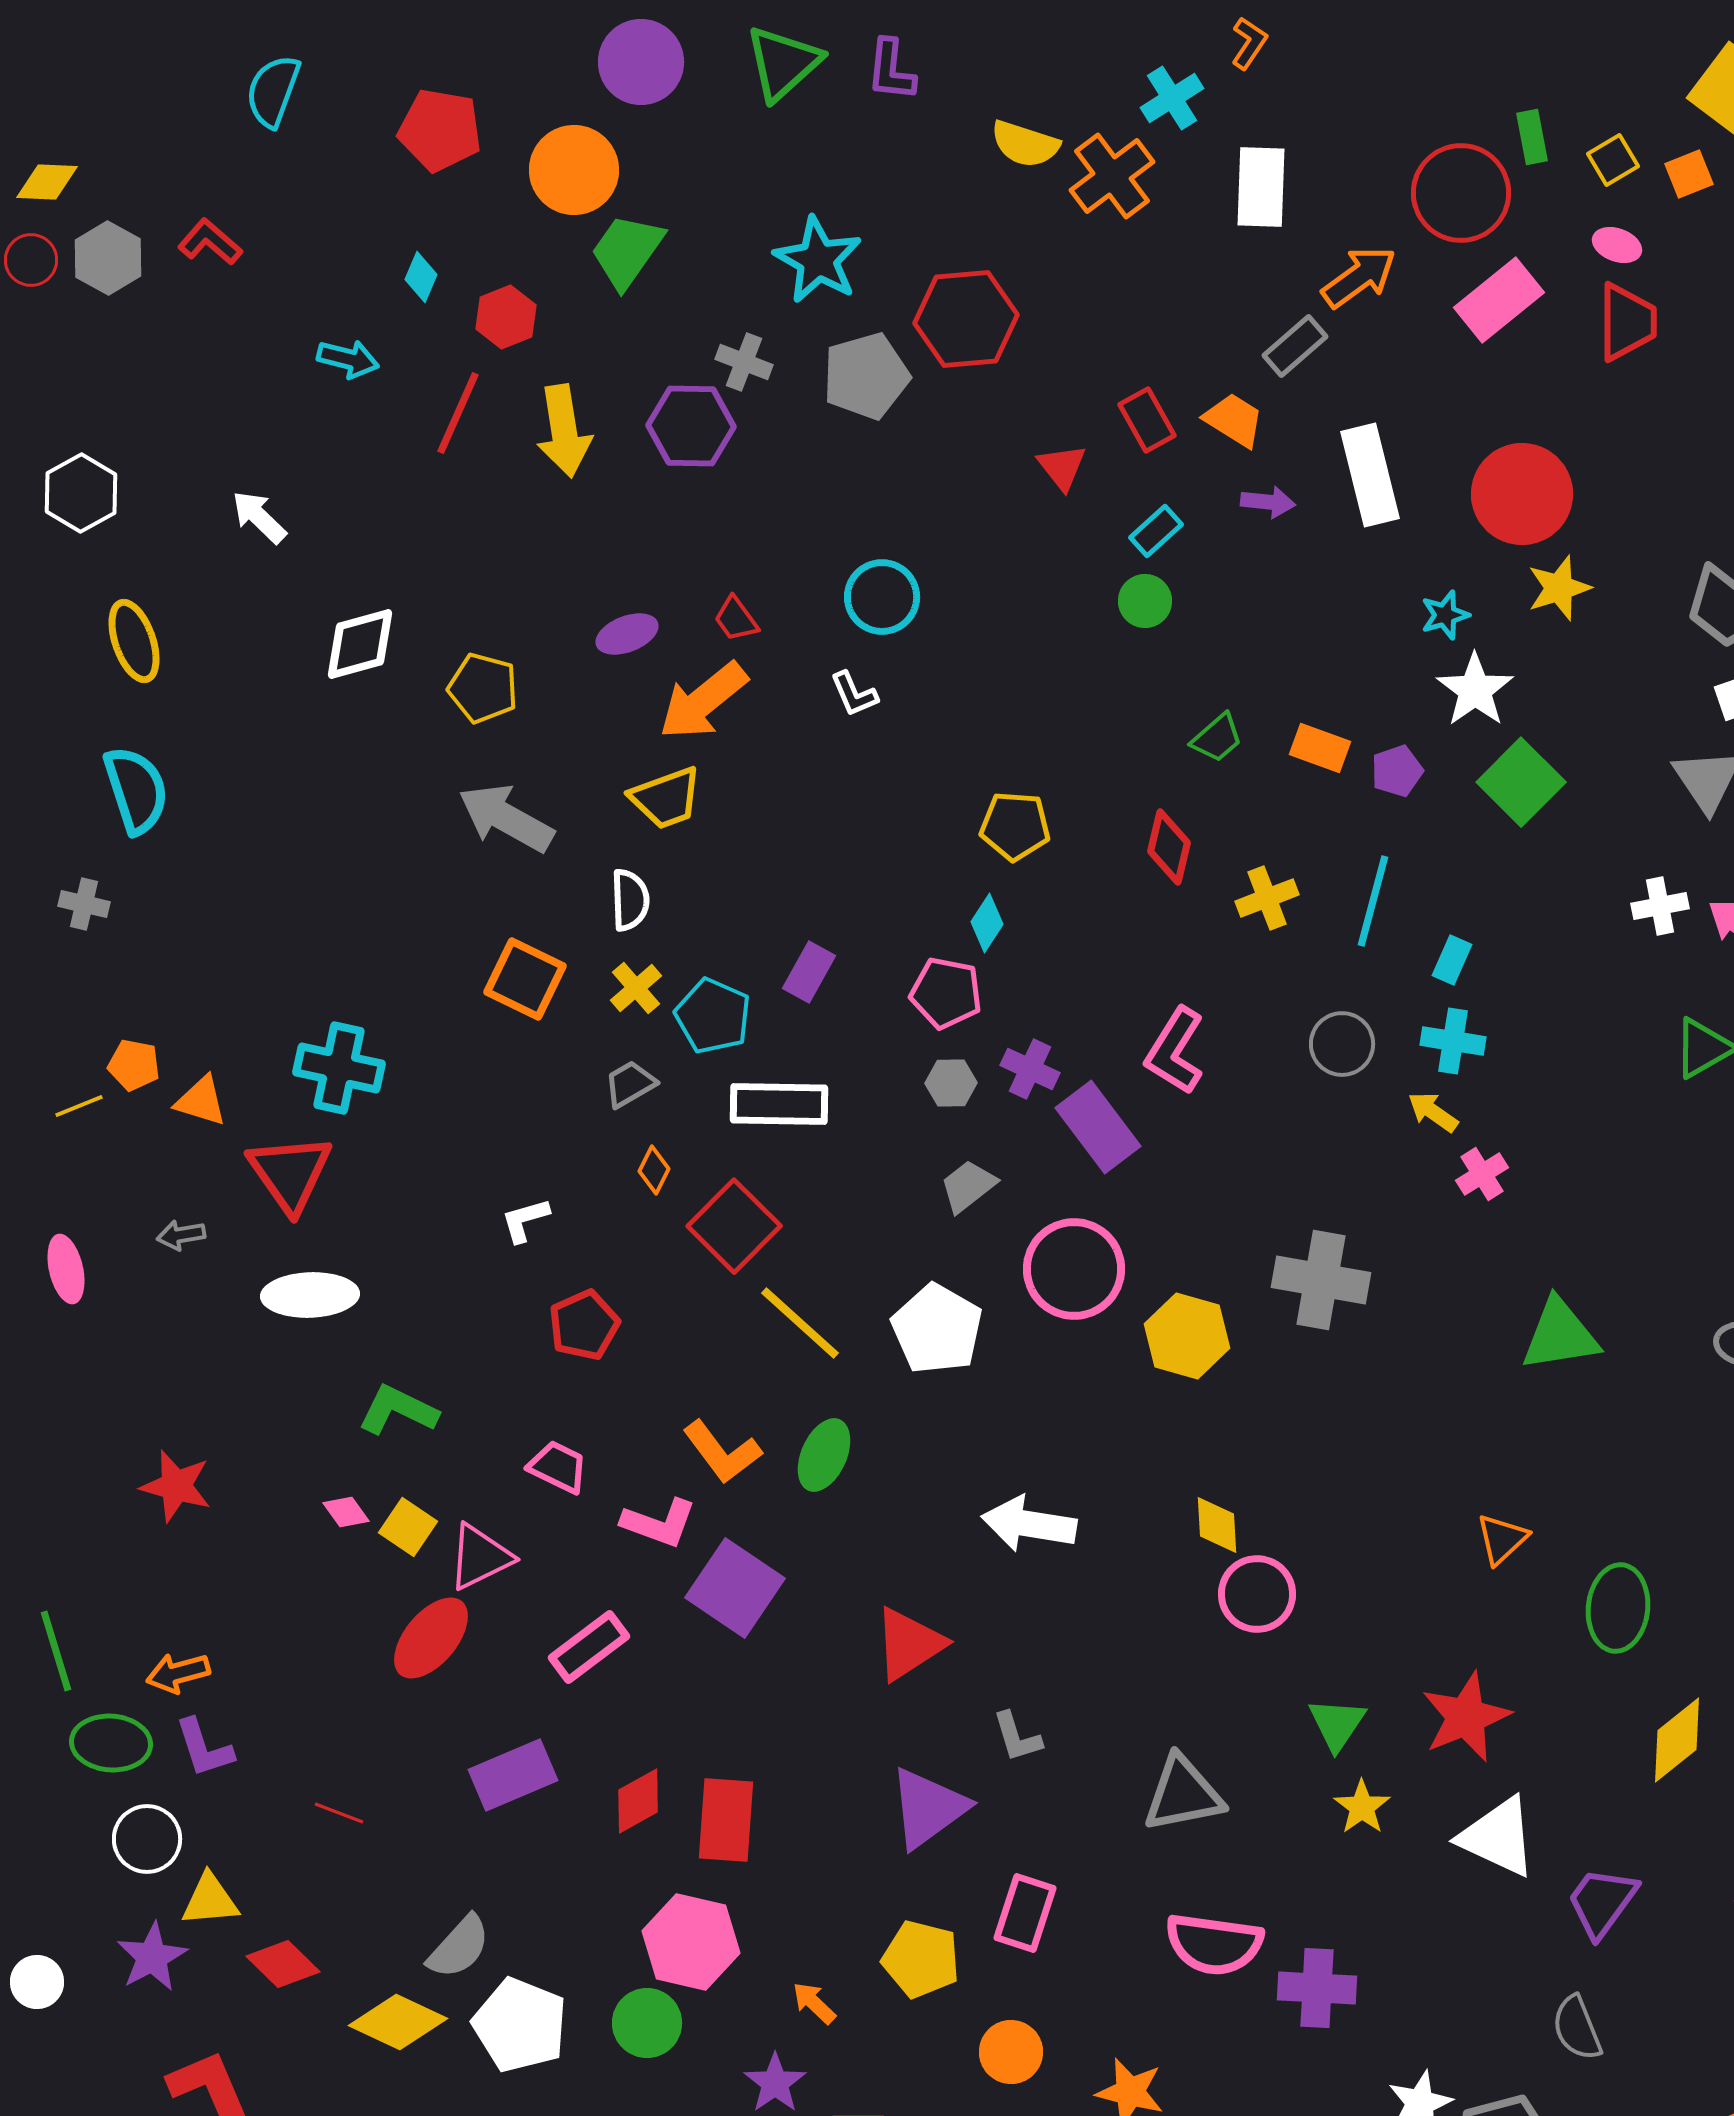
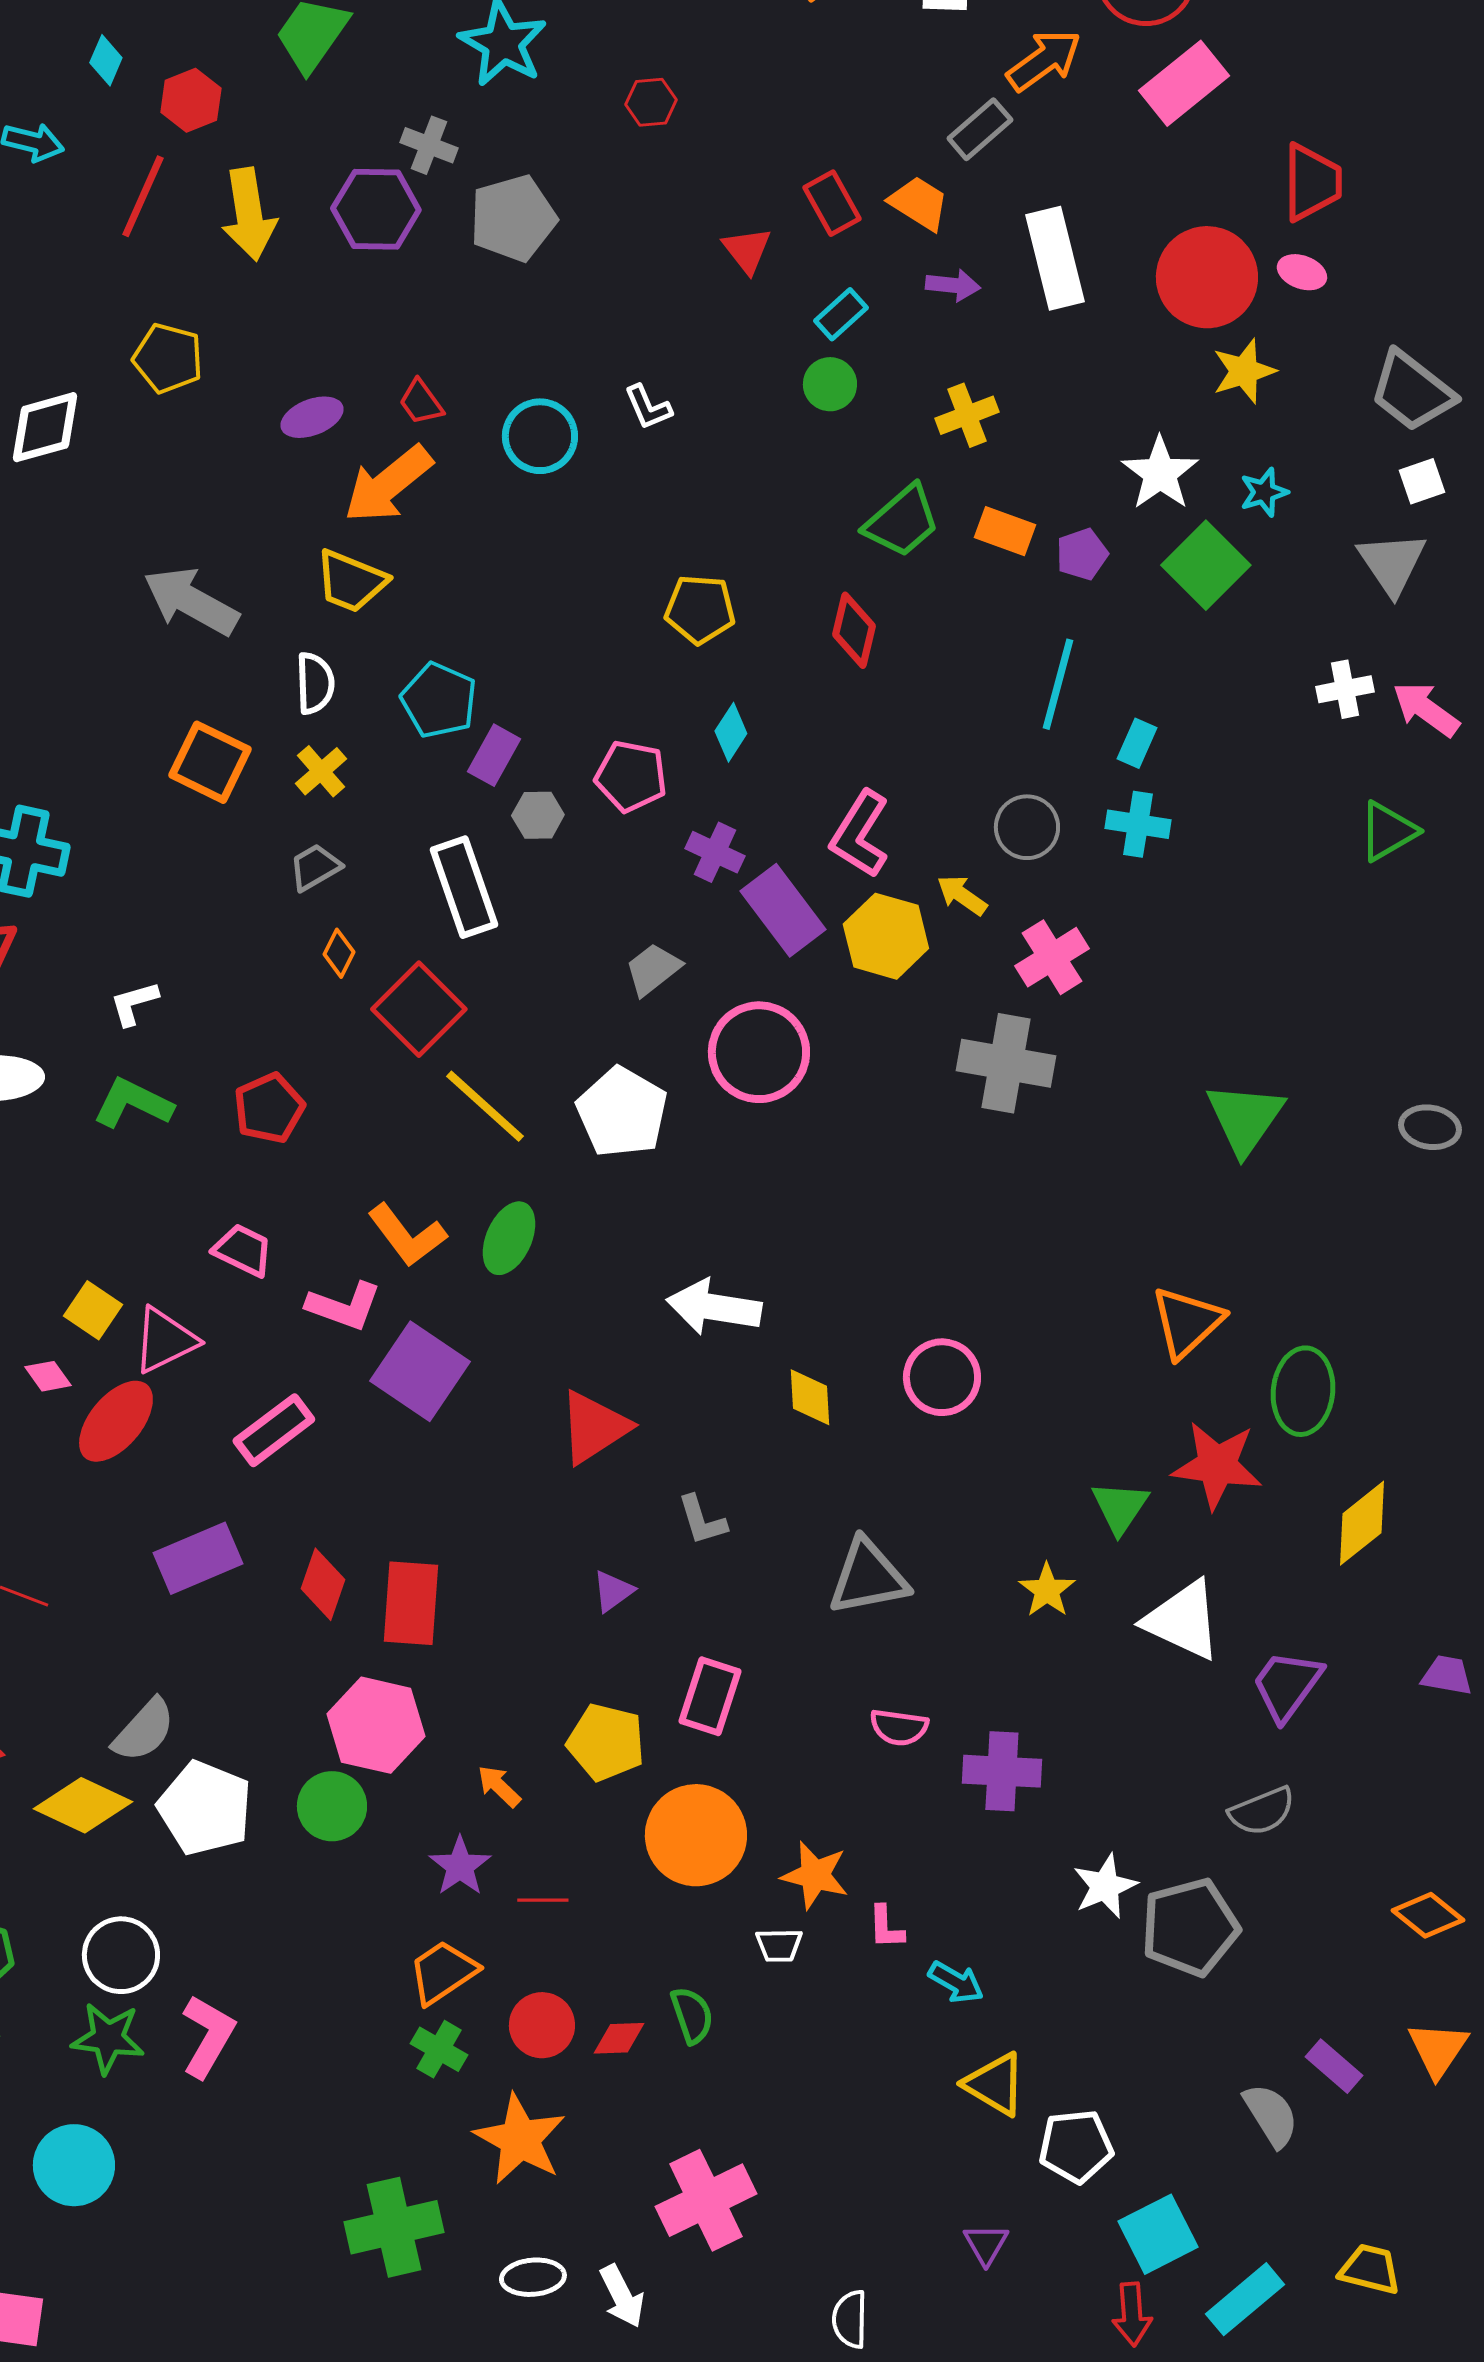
pink ellipse: (1617, 245) -> (1302, 272), moved
red hexagon: (966, 319) -> (651, 102), size x0.5
red trapezoid: (1627, 322) -> (1312, 182), moved
gray pentagon: (866, 376) -> (513, 218), moved
cyan circle: (882, 597) -> (540, 436), moved
cyan star: (1445, 615) -> (1264, 492), moved
yellow pentagon: (483, 688) -> (168, 358), moved
white L-shape: (854, 694) -> (648, 407), moved
green trapezoid: (1217, 738) -> (902, 521), size x1.5
yellow trapezoid: (666, 798) -> (351, 581), turned 42
yellow cross: (1267, 898) -> (967, 415), moved
cyan diamond: (987, 923) -> (731, 732), moved
cyan pentagon: (713, 1016) -> (439, 700), moved
gray hexagon: (951, 1083) -> (538, 815), moved
white rectangle: (779, 1104) -> (464, 887), turned 70
yellow arrow: (1433, 1112) -> (962, 895), moved
pink cross: (1482, 1174) -> (1052, 957), moved, size x1.4
white L-shape: (525, 1220) -> (134, 1003), moved
green triangle: (1560, 1335) -> (1245, 1118), turned -46
yellow hexagon: (1187, 1336) -> (886, 936), moved
green L-shape: (398, 1410) -> (133, 1103), moved
pink diamond: (346, 1512) -> (48, 1376), moved
yellow diamond: (1217, 1525) -> (810, 1397), moved
orange triangle: (1502, 1539) -> (1187, 1322), size x1.4
red star: (1466, 1717) -> (1217, 1465), moved, turned 30
green triangle: (1337, 1724) -> (1120, 1507), moved
red diamond: (638, 1801) -> (323, 1584), turned -42
purple triangle: (928, 1808) -> (613, 1591), size x0.5
pink semicircle: (1214, 1944) -> (899, 1727), size x0.6
gray semicircle: (1577, 2028) -> (1262, 1811), turned -90
orange circle: (1011, 2052) -> (696, 1835), size x1.6

